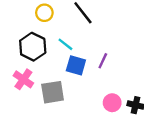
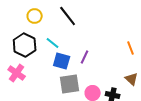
gray square: (53, 92) -> (70, 84), moved

